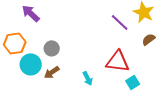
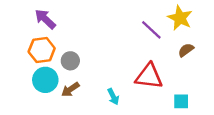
orange hexagon: (15, 43) -> (42, 50), moved
cyan square: (133, 82) -> (181, 101), moved, turned 32

